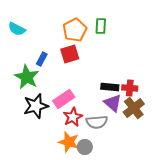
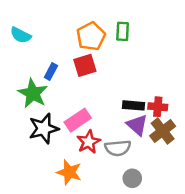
orange star: (69, 142) -> (69, 172), moved
gray circle: (85, 147) -> (132, 178), moved

